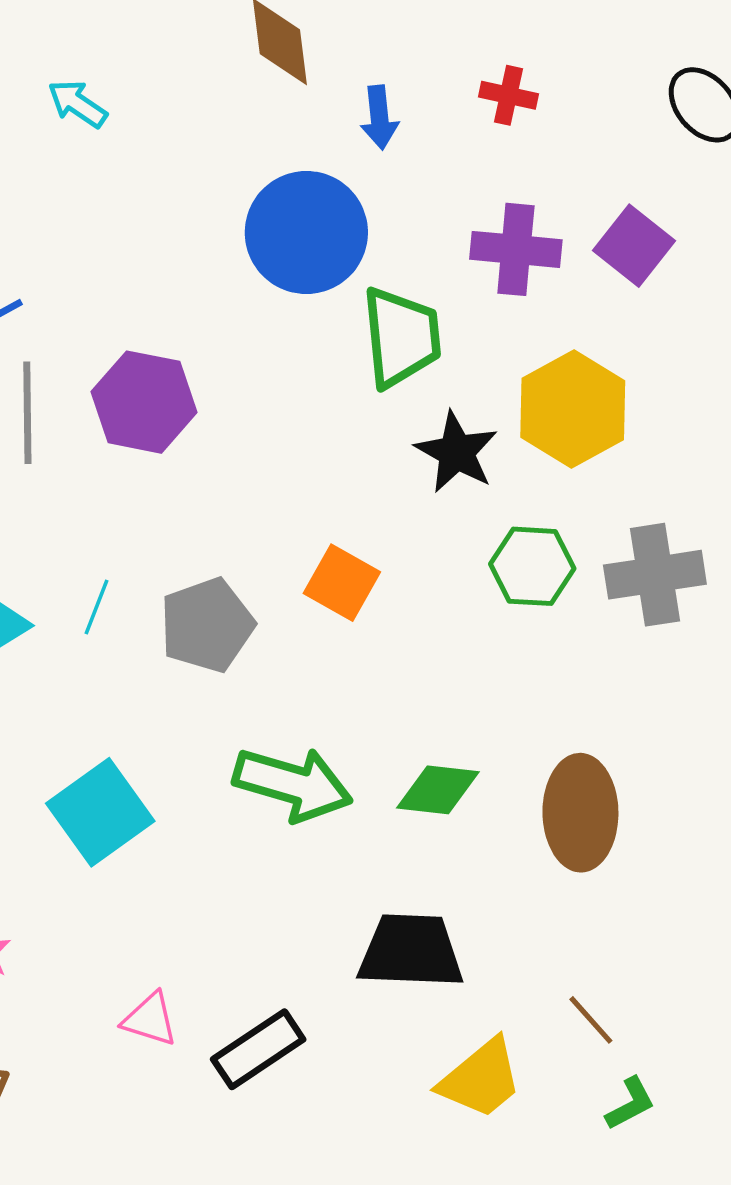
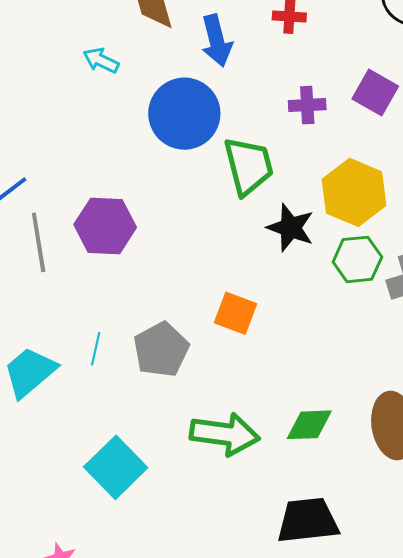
cyan arrow: (77, 104) -> (101, 60), moved
blue arrow: (379, 117) -> (217, 41), size x1.4
purple cross: (516, 249) -> (307, 105), size x0.7
green hexagon: (532, 566) -> (357, 259), moved

